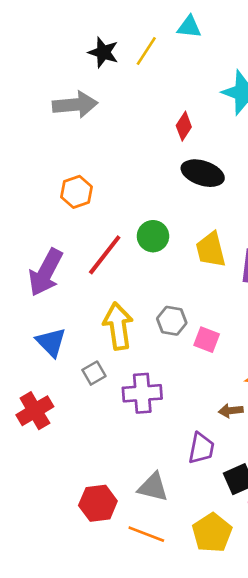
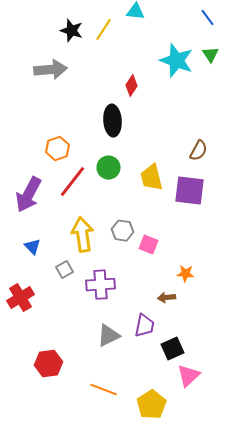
black ellipse: (203, 173) -> (112, 121), moved, turned 68
orange hexagon: (76, 192) -> (58, 149), moved
blue triangle: (51, 342) -> (32, 247), size x0.7
gray triangle: (153, 487) -> (108, 336), moved, turned -40
red hexagon: (98, 503) -> (48, 364), moved
yellow pentagon: (212, 533) -> (152, 405), moved

